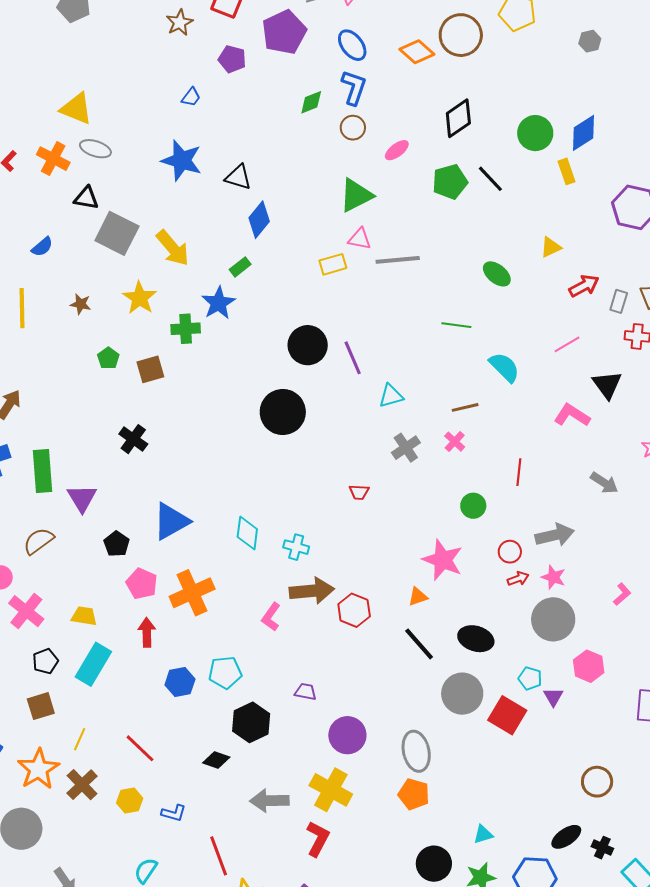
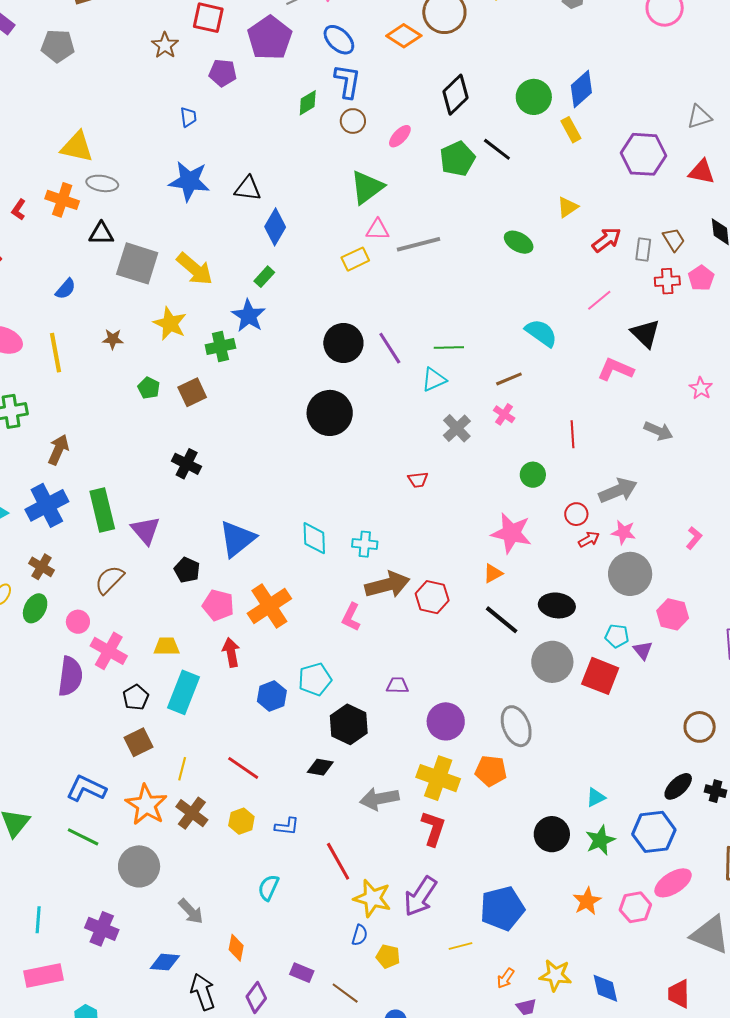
blue trapezoid: (191, 97) -> (188, 117), turned -35
green line: (456, 325) -> (449, 348), moved
orange pentagon: (414, 794) -> (491, 771), moved

